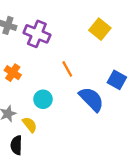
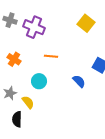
orange line: (67, 69) -> (51, 56), moved, turned -56
blue semicircle: (91, 99) -> (79, 81), size x0.6

